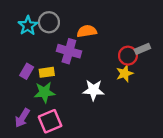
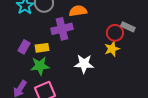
gray rectangle: (142, 49) -> (128, 27), turned 48
purple cross: (69, 51) -> (62, 29), turned -30

